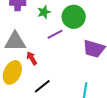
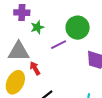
green star: (44, 12) -> (37, 27), moved

